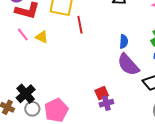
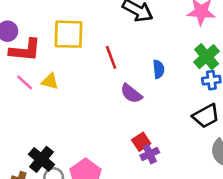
red line: (80, 25) -> (111, 57), moved
purple semicircle: (128, 65) -> (131, 93), moved, size x0.7

